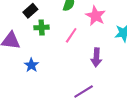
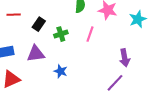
black rectangle: (30, 11) -> (39, 24), moved
purple arrow: (96, 57) -> (125, 58), moved

